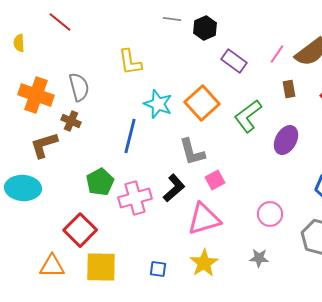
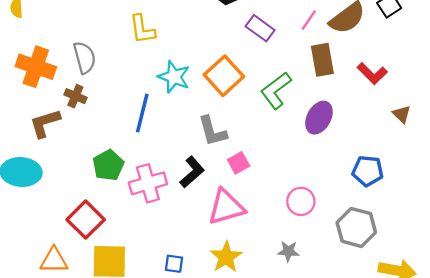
brown rectangle: (289, 89) -> (322, 60), size x1.6

